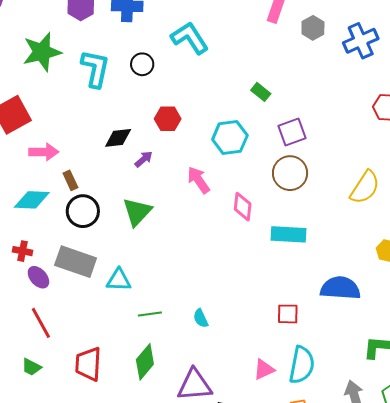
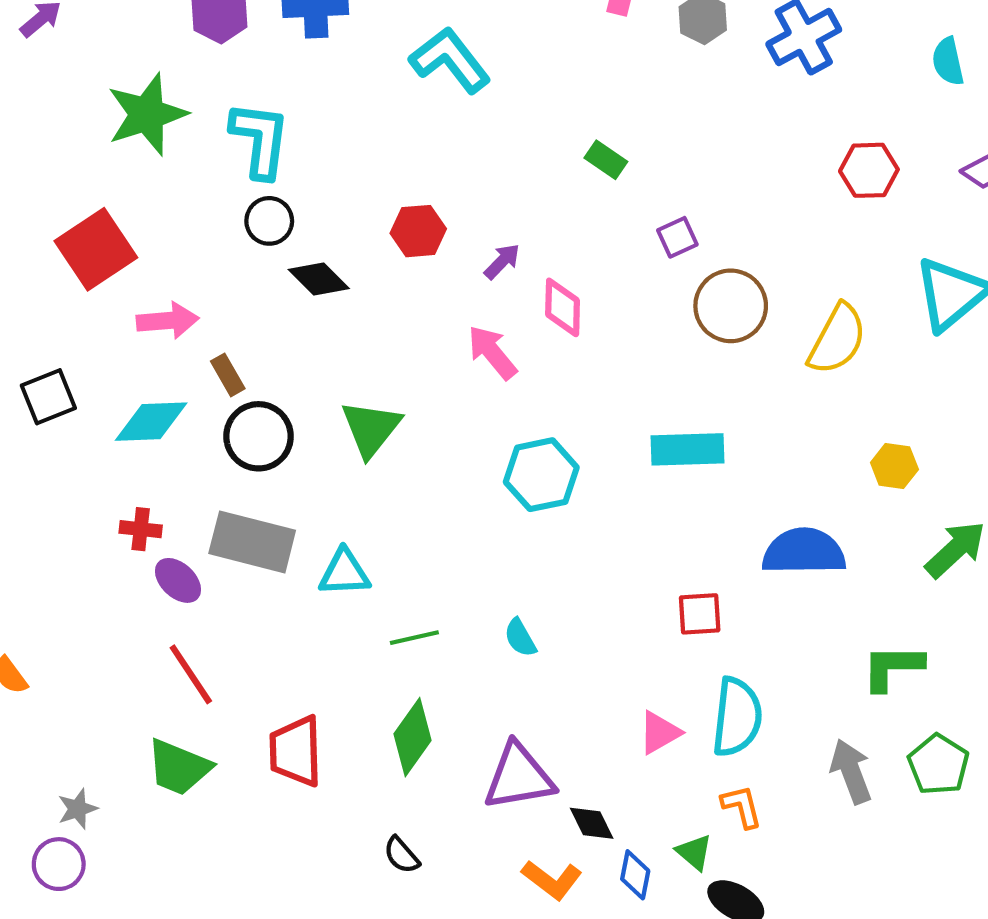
black circle: (142, 64) -> (269, 221), moved
purple square: (292, 132) -> (677, 237), size x0.7
black diamond: (118, 138) -> (319, 279), turned 56
cyan hexagon: (230, 138) -> (541, 475), moved
purple arrow: (144, 159) -> (502, 261), moved
brown circle: (290, 173) -> (731, 306), moved
pink diamond: (243, 207) -> (563, 307), moved
green trapezoid: (31, 367) -> (179, 767), size x1.6

